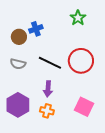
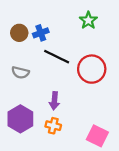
brown circle: (19, 37) -> (19, 33), moved
black line: (50, 63) -> (57, 57), moved
pink square: (84, 107) -> (97, 136), moved

